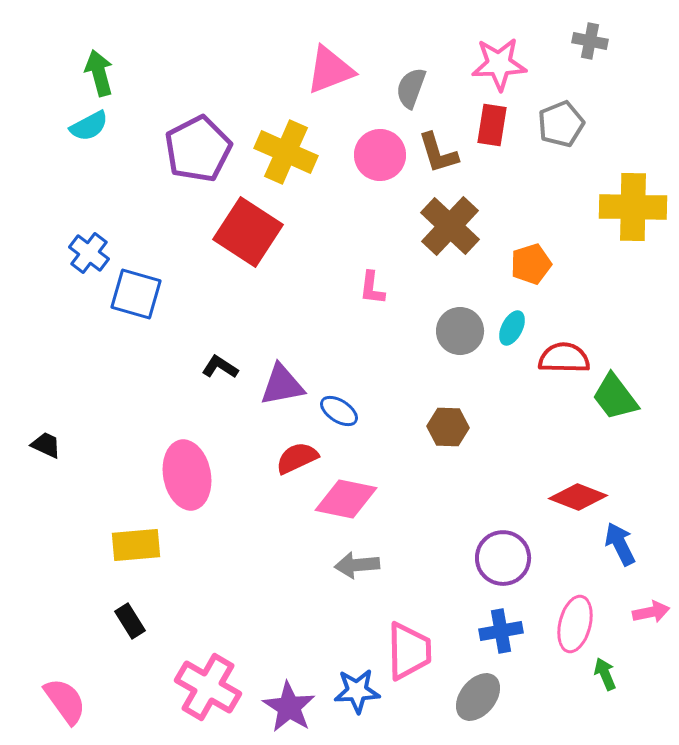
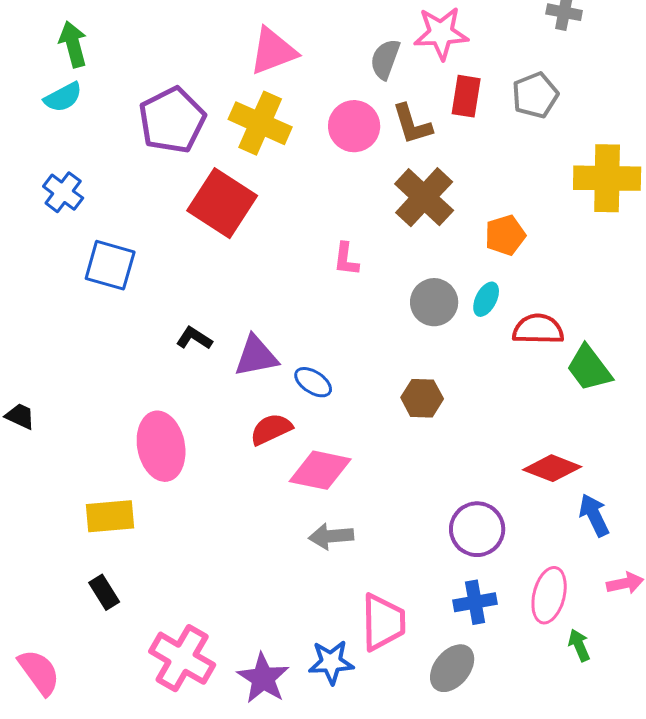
pink star: (499, 64) -> (441, 33), moved
pink triangle: (330, 70) -> (273, 51), moved
blue cross: (89, 253) -> (63, 192), moved

